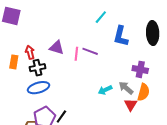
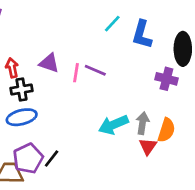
blue L-shape: (121, 36) -> (142, 34), moved
purple cross: (140, 69) -> (166, 79), moved
gray arrow: (126, 88) -> (142, 123), turned 56
cyan arrow: (105, 90) -> (113, 125), size x1.5

